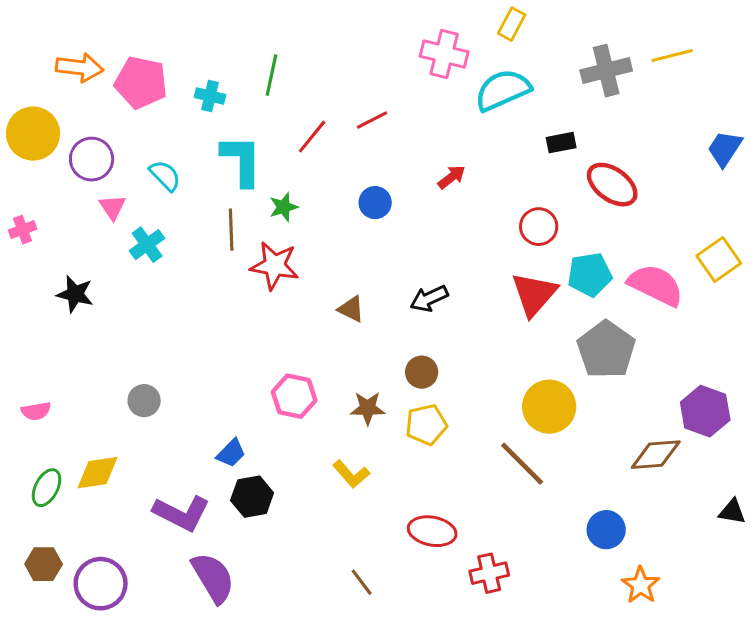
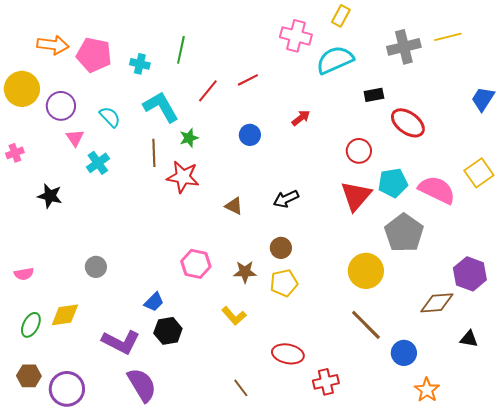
cyan L-shape: (242, 161) -> (161, 107), turned -30
brown line: (522, 464) -> (366, 325), moved
black triangle: (732, 512) -> (469, 339), moved

